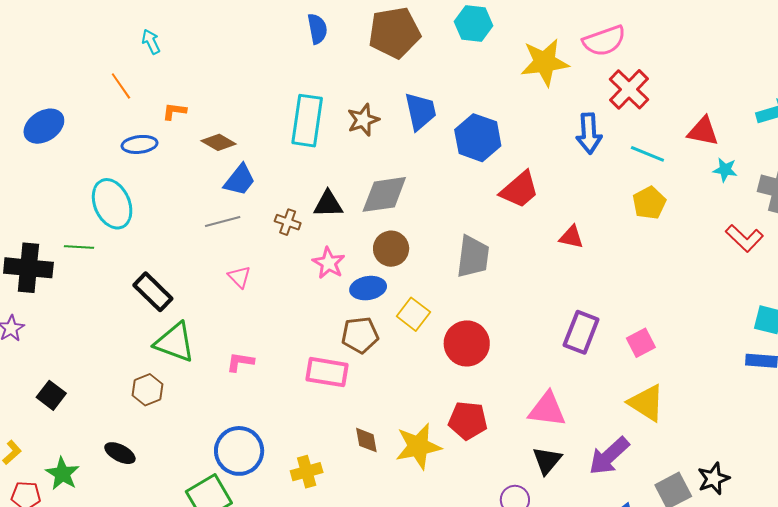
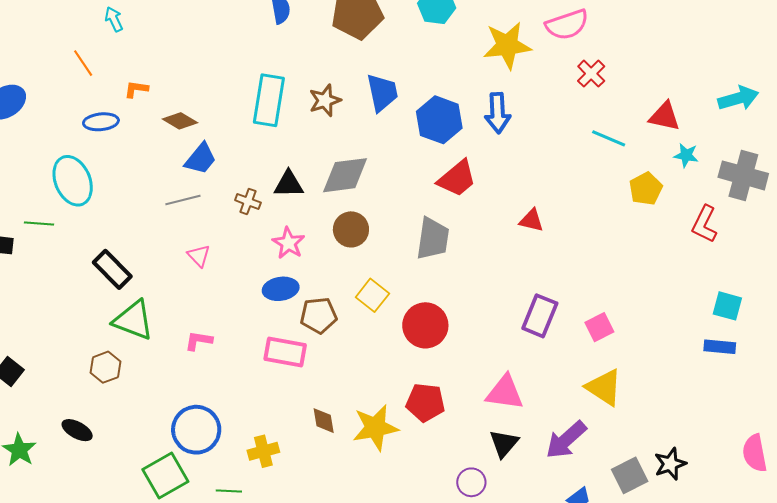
red cross: (629, 89) -> (591, 74), size x0.7
blue arrow: (589, 133) -> (498, 113), moved
red trapezoid: (520, 190) -> (457, 179), moved
yellow pentagon: (649, 203) -> (646, 189), moved
red L-shape: (744, 238) -> (704, 224), turned 72
blue ellipse: (368, 288) -> (281, 289), moved

